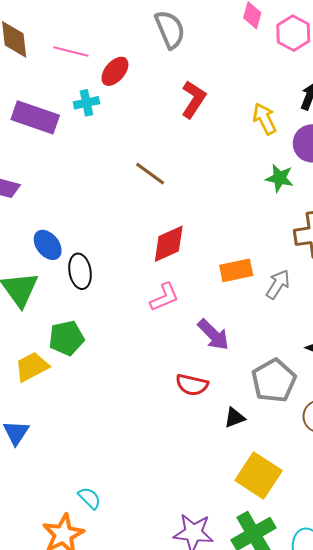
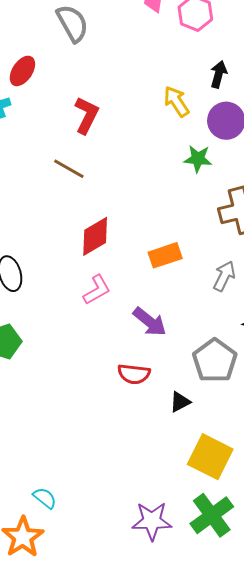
red L-shape: (193, 99) -> (86, 115), moved
gray arrow: (278, 284) -> (224, 276), moved

